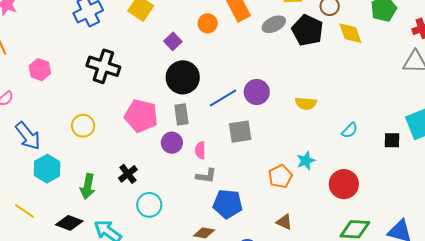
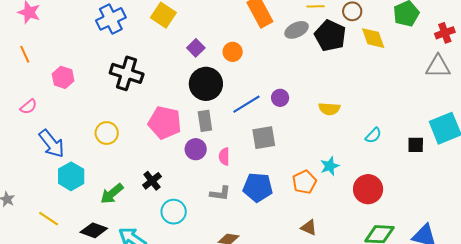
orange circle: (208, 23) -> (233, 52), moved
purple circle: (257, 92) -> (280, 98), size x0.7
gray L-shape: (206, 176) -> (220, 193), moved
green arrow: (88, 186) -> (112, 194), turned 40
blue pentagon: (228, 204) -> (258, 187), moved

